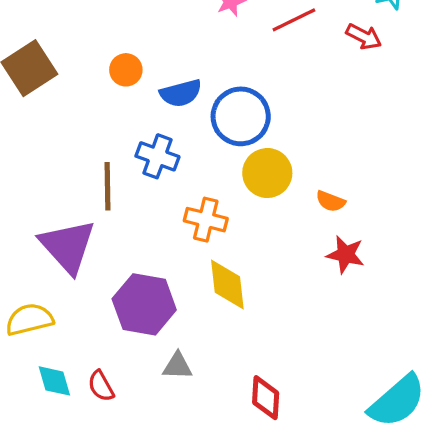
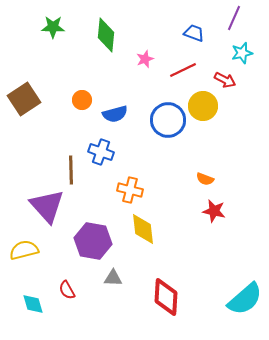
blue circle: (241, 116) -> (168, 120), moved
yellow circle: (267, 173) -> (203, 106), moved
cyan diamond: (54, 381) -> (33, 304), moved
red diamond: (266, 398) -> (166, 297), size x1.4

